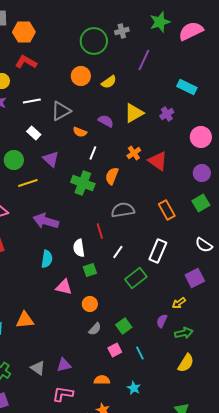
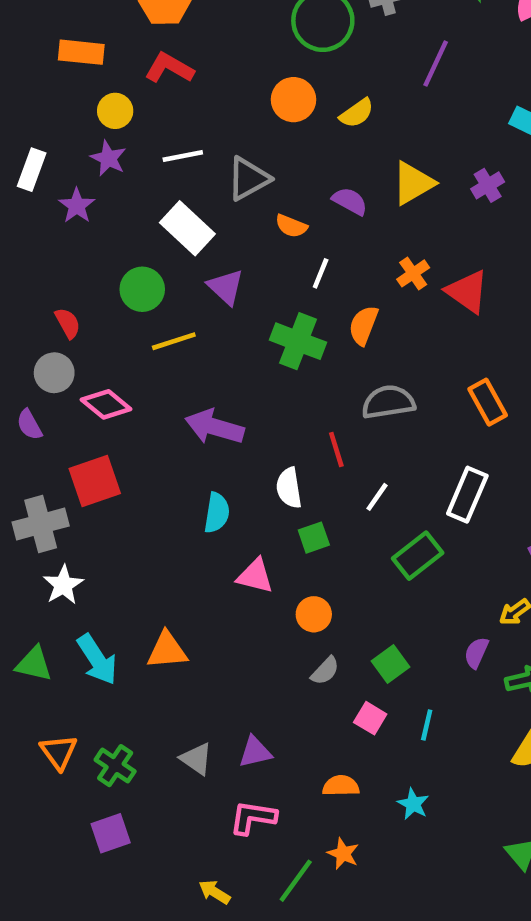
white rectangle: (34, 133) -> (187, 228), size x1.6
pink square: (115, 350) -> (370, 718), turned -32
cyan line: (140, 353) -> (427, 725), turned 40

